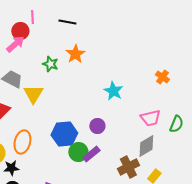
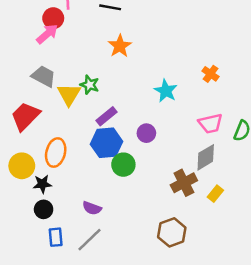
green star: (50, 64) -> (90, 85), moved
orange cross: (162, 77) -> (211, 74), moved
purple rectangle: (91, 154) -> (106, 116), moved

